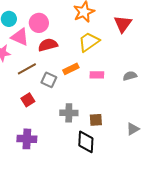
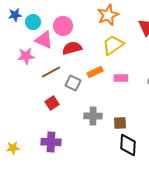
black diamond: (86, 142) -> (128, 145), moved

